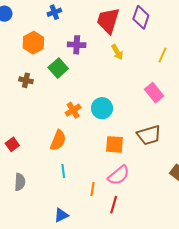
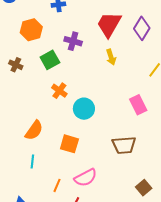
orange cross: (73, 110) -> (59, 91), moved, turned -35
orange square: (115, 144) -> (69, 144), moved

